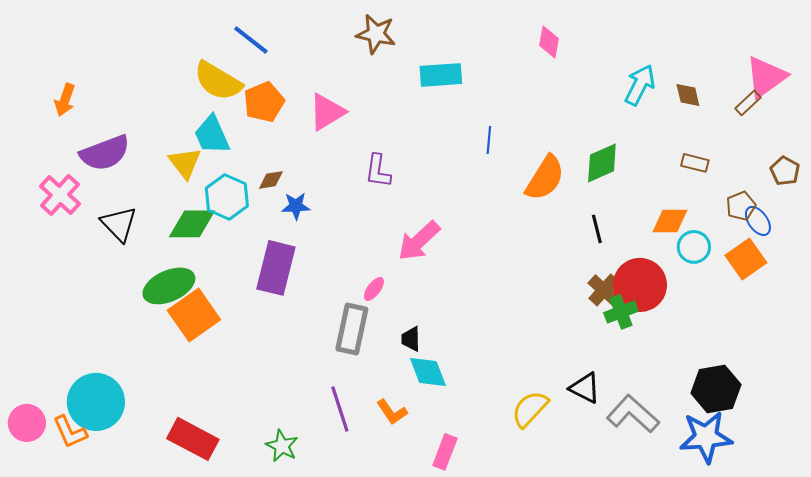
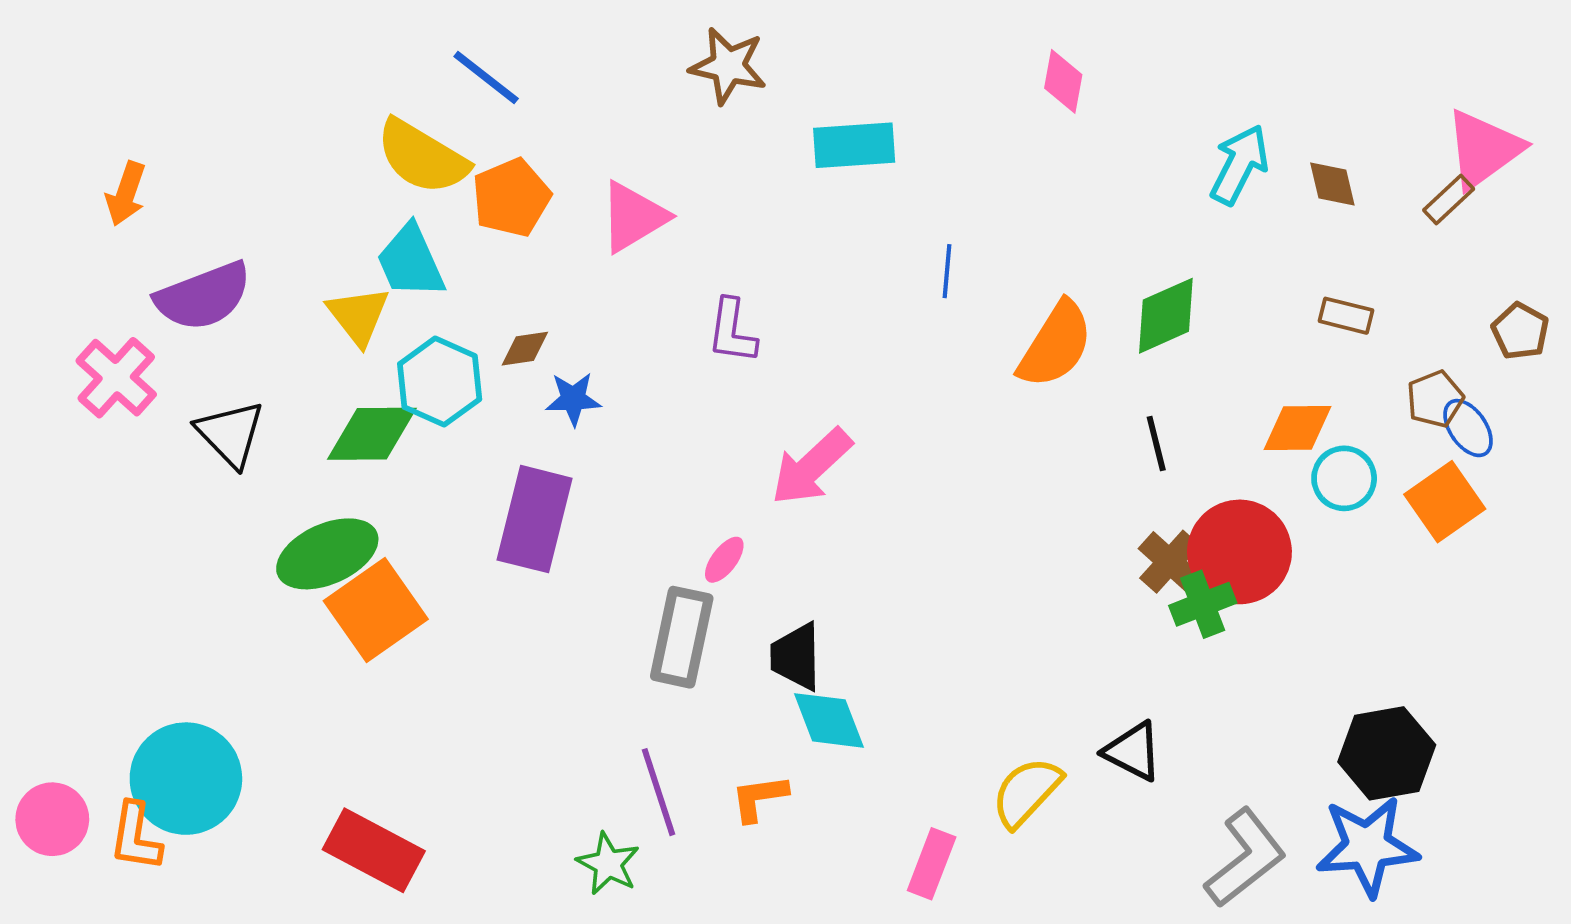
black trapezoid: (411, 339) -> (796, 657), size x1.4
orange L-shape: (392, 412) -> (759, 798), turned 116
gray L-shape: (633, 414) -> (1245, 858), moved, turned 100
orange L-shape: (70, 432) -> (136, 837), turned 33
green star: (282, 446) -> (608, 864), moved
pink rectangle: (445, 452) -> (932, 864), moved

